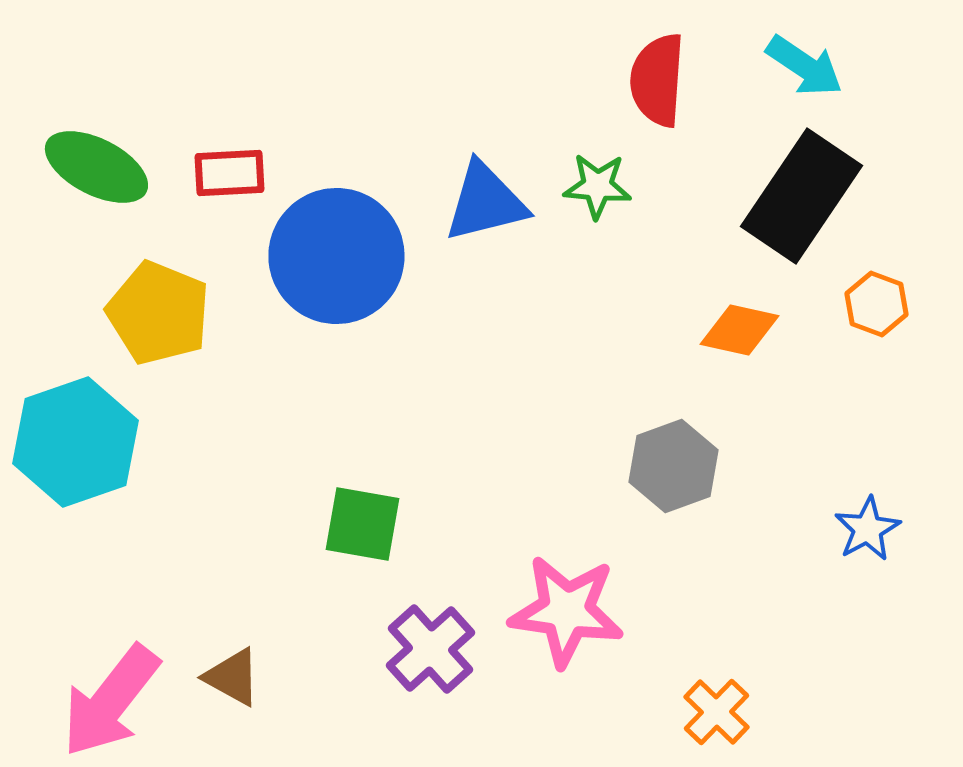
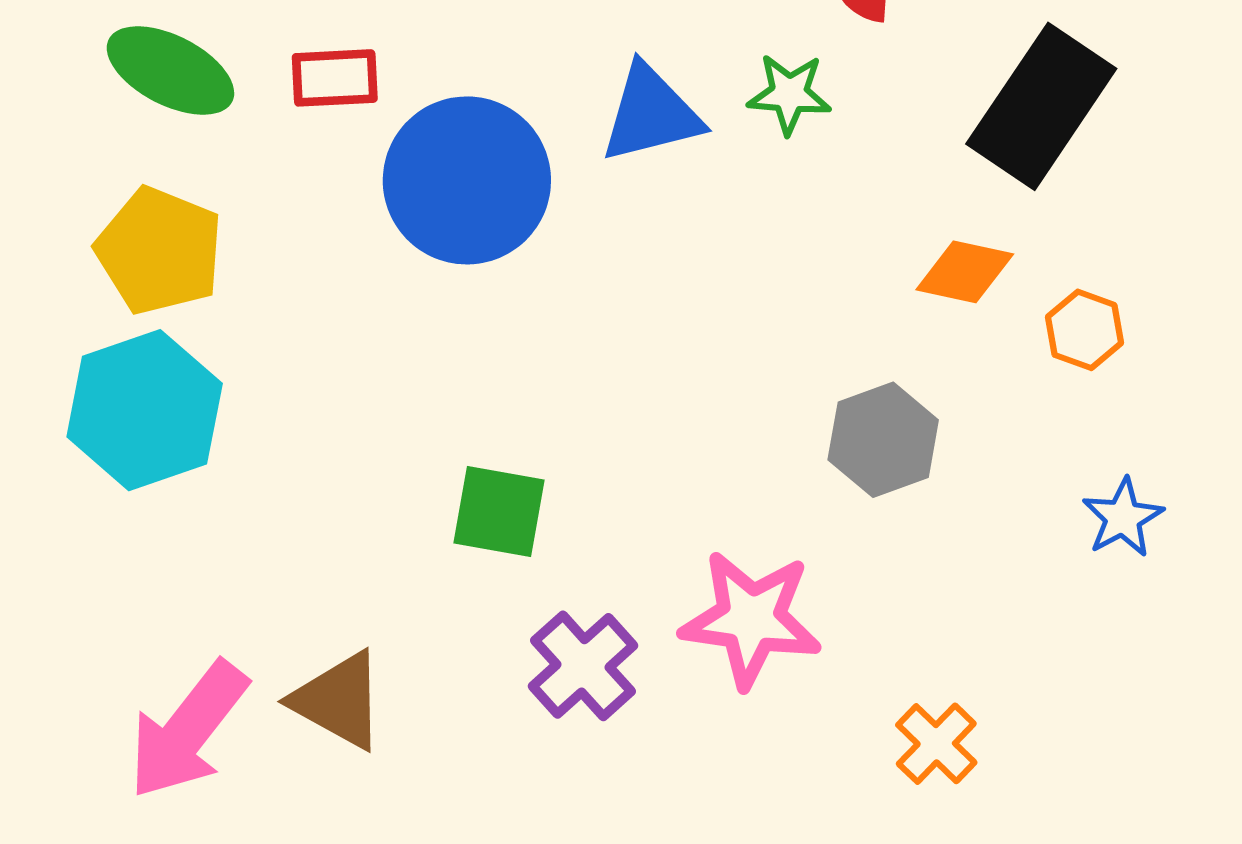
orange hexagon: (876, 304) -> (1085, 330), moved
yellow pentagon: (158, 313) -> (159, 251), moved
brown triangle: (232, 677) -> (338, 700), size x1.4

